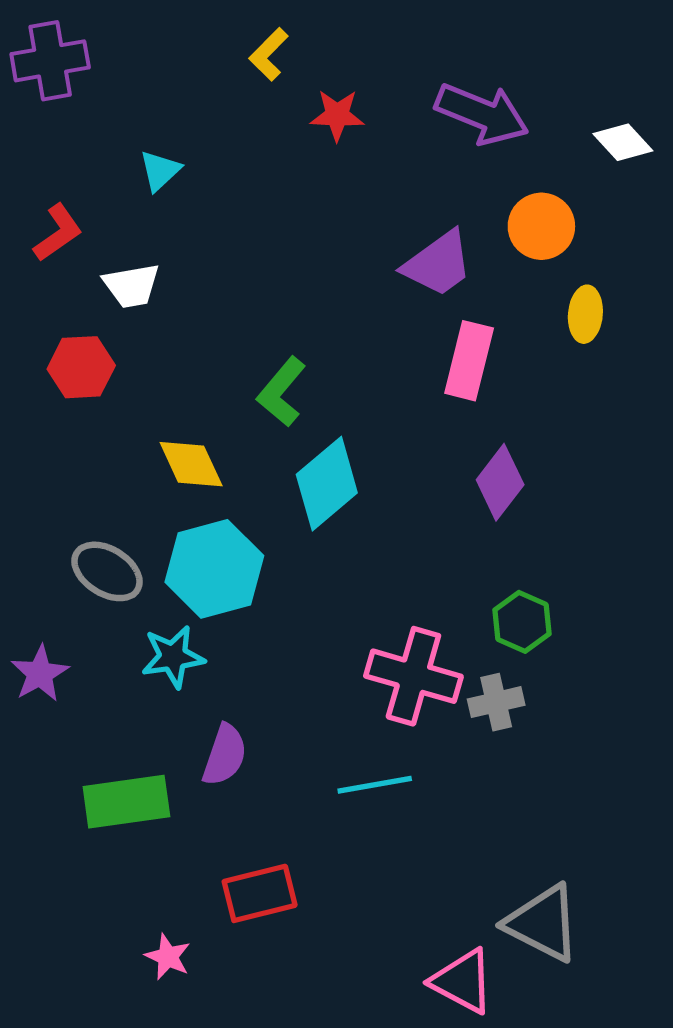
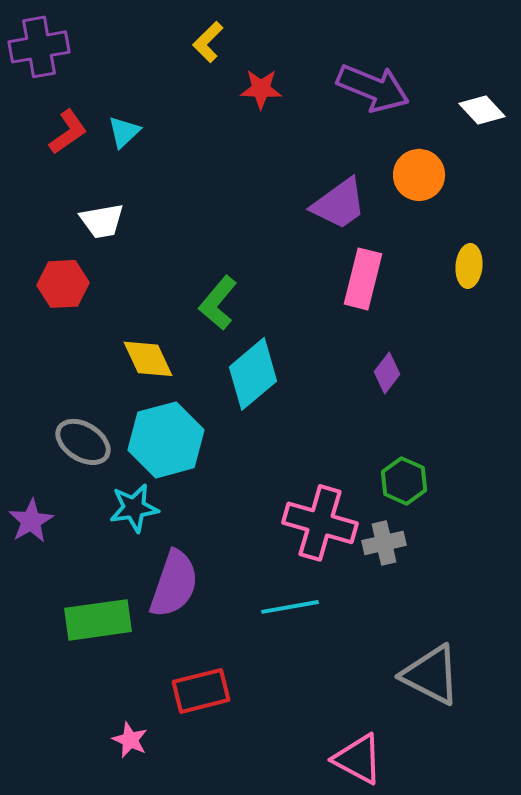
red L-shape: (58, 233) -> (68, 132), moved
yellow ellipse: (585, 314) -> (469, 266), moved
purple diamond: (500, 482) -> (387, 373), size x0.7
purple semicircle: (225, 755) -> (174, 584), size x1.4
gray triangle: (543, 923) -> (431, 675), moved

